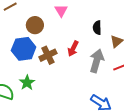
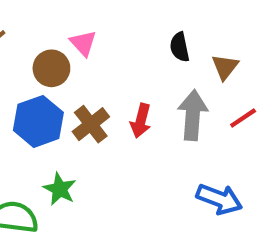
pink triangle: (61, 11) -> (83, 43), moved
red arrow: (73, 49) -> (141, 121), moved

